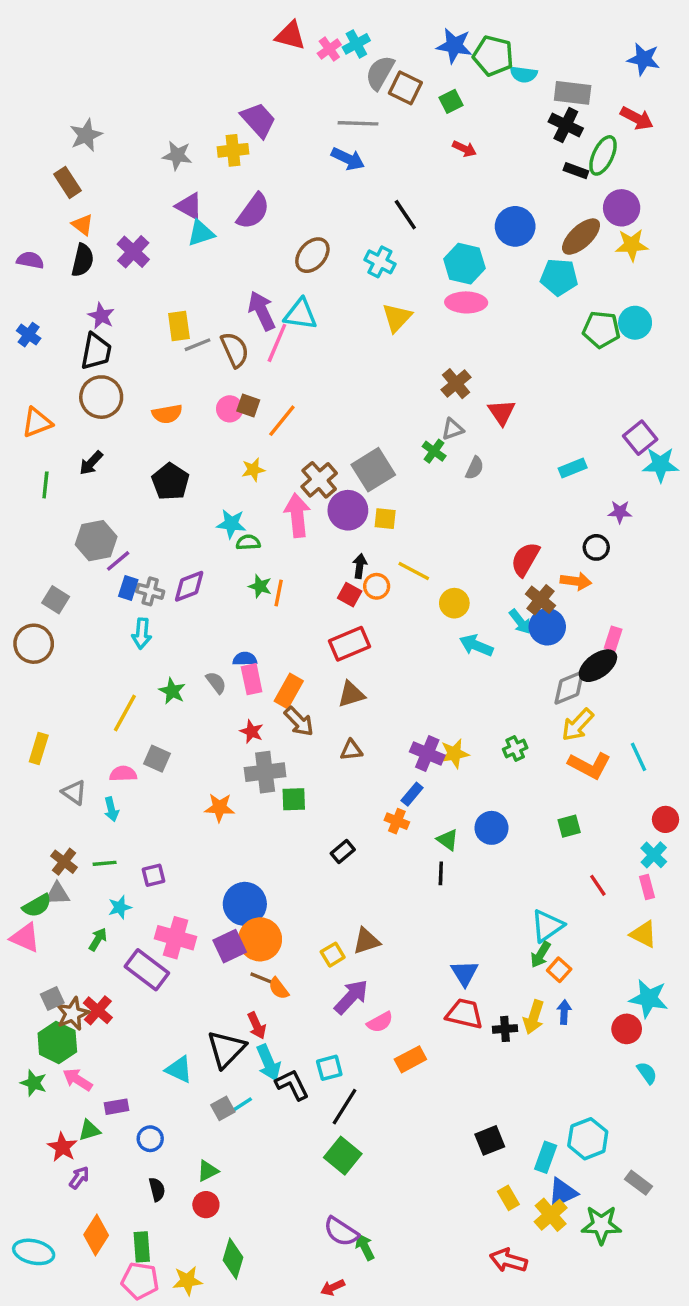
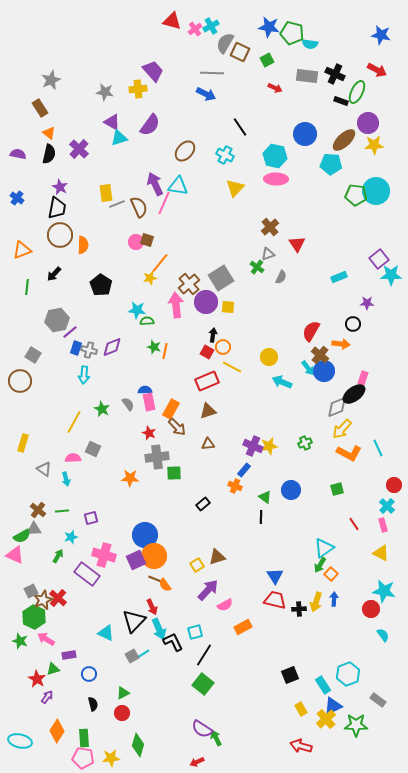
gray rectangle: (573, 93) -> (307, 76), moved
cyan circle: (635, 323) -> (376, 191), size x1.4
orange semicircle: (167, 414) -> (83, 245), moved, turned -78
orange line: (282, 421) -> (160, 263), moved
yellow line: (414, 571) -> (232, 367), moved
cyan rectangle: (546, 1157) -> (323, 685), turned -54

